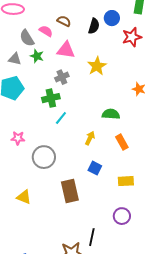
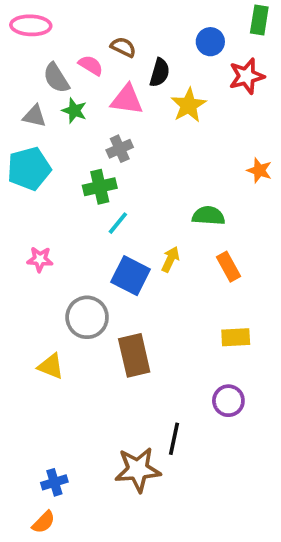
black semicircle: (94, 26) -> (160, 73), moved
yellow star: (97, 66) -> (189, 105), moved
gray circle: (44, 157) -> (87, 317), moved
blue square: (95, 168) -> (131, 276), moved, size x1.5

